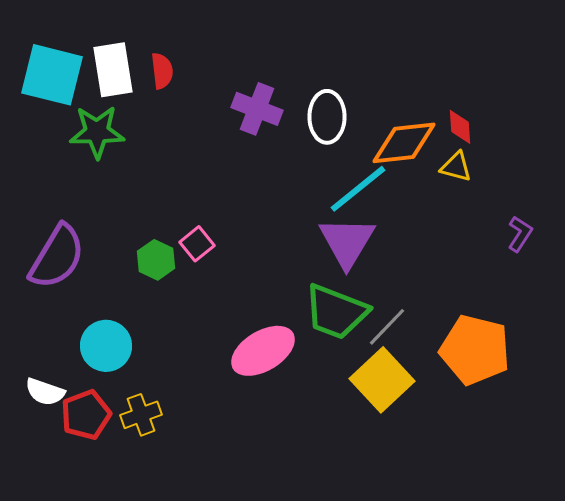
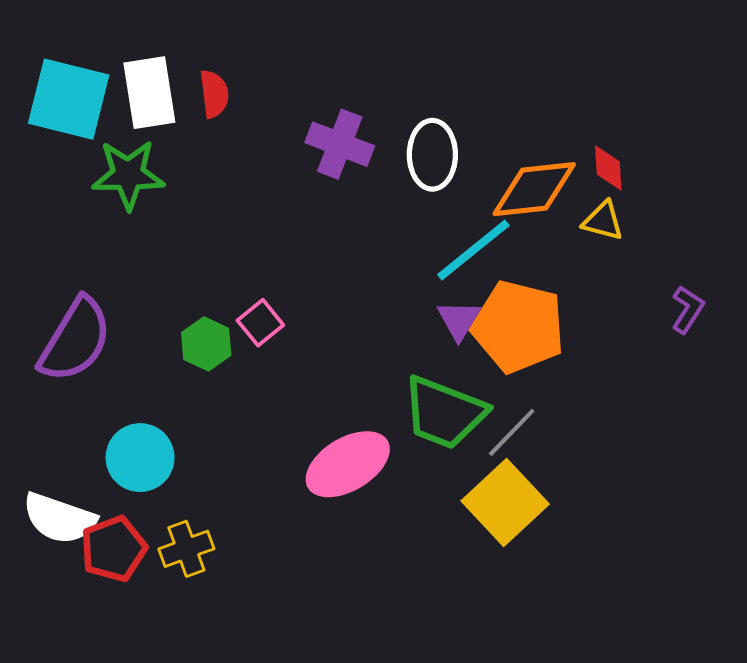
purple triangle: (347, 242) -> (459, 320), size x0.6
orange pentagon: (475, 350) -> (518, 327), moved
white semicircle: (45, 392) -> (59, 518), size x1.4

